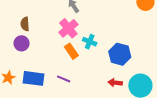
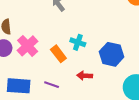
pink cross: (68, 28) -> (28, 46), moved
red arrow: (115, 83) -> (85, 76), moved

